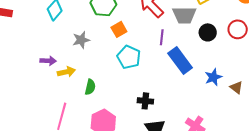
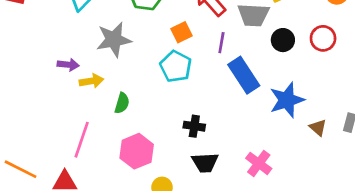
orange square: (119, 29) -> (181, 32), moved
gray star: (81, 40) -> (114, 40), size x1.5
blue star: (213, 77) -> (287, 100), size x1.5
brown triangle: (236, 87) -> (318, 127), moved

